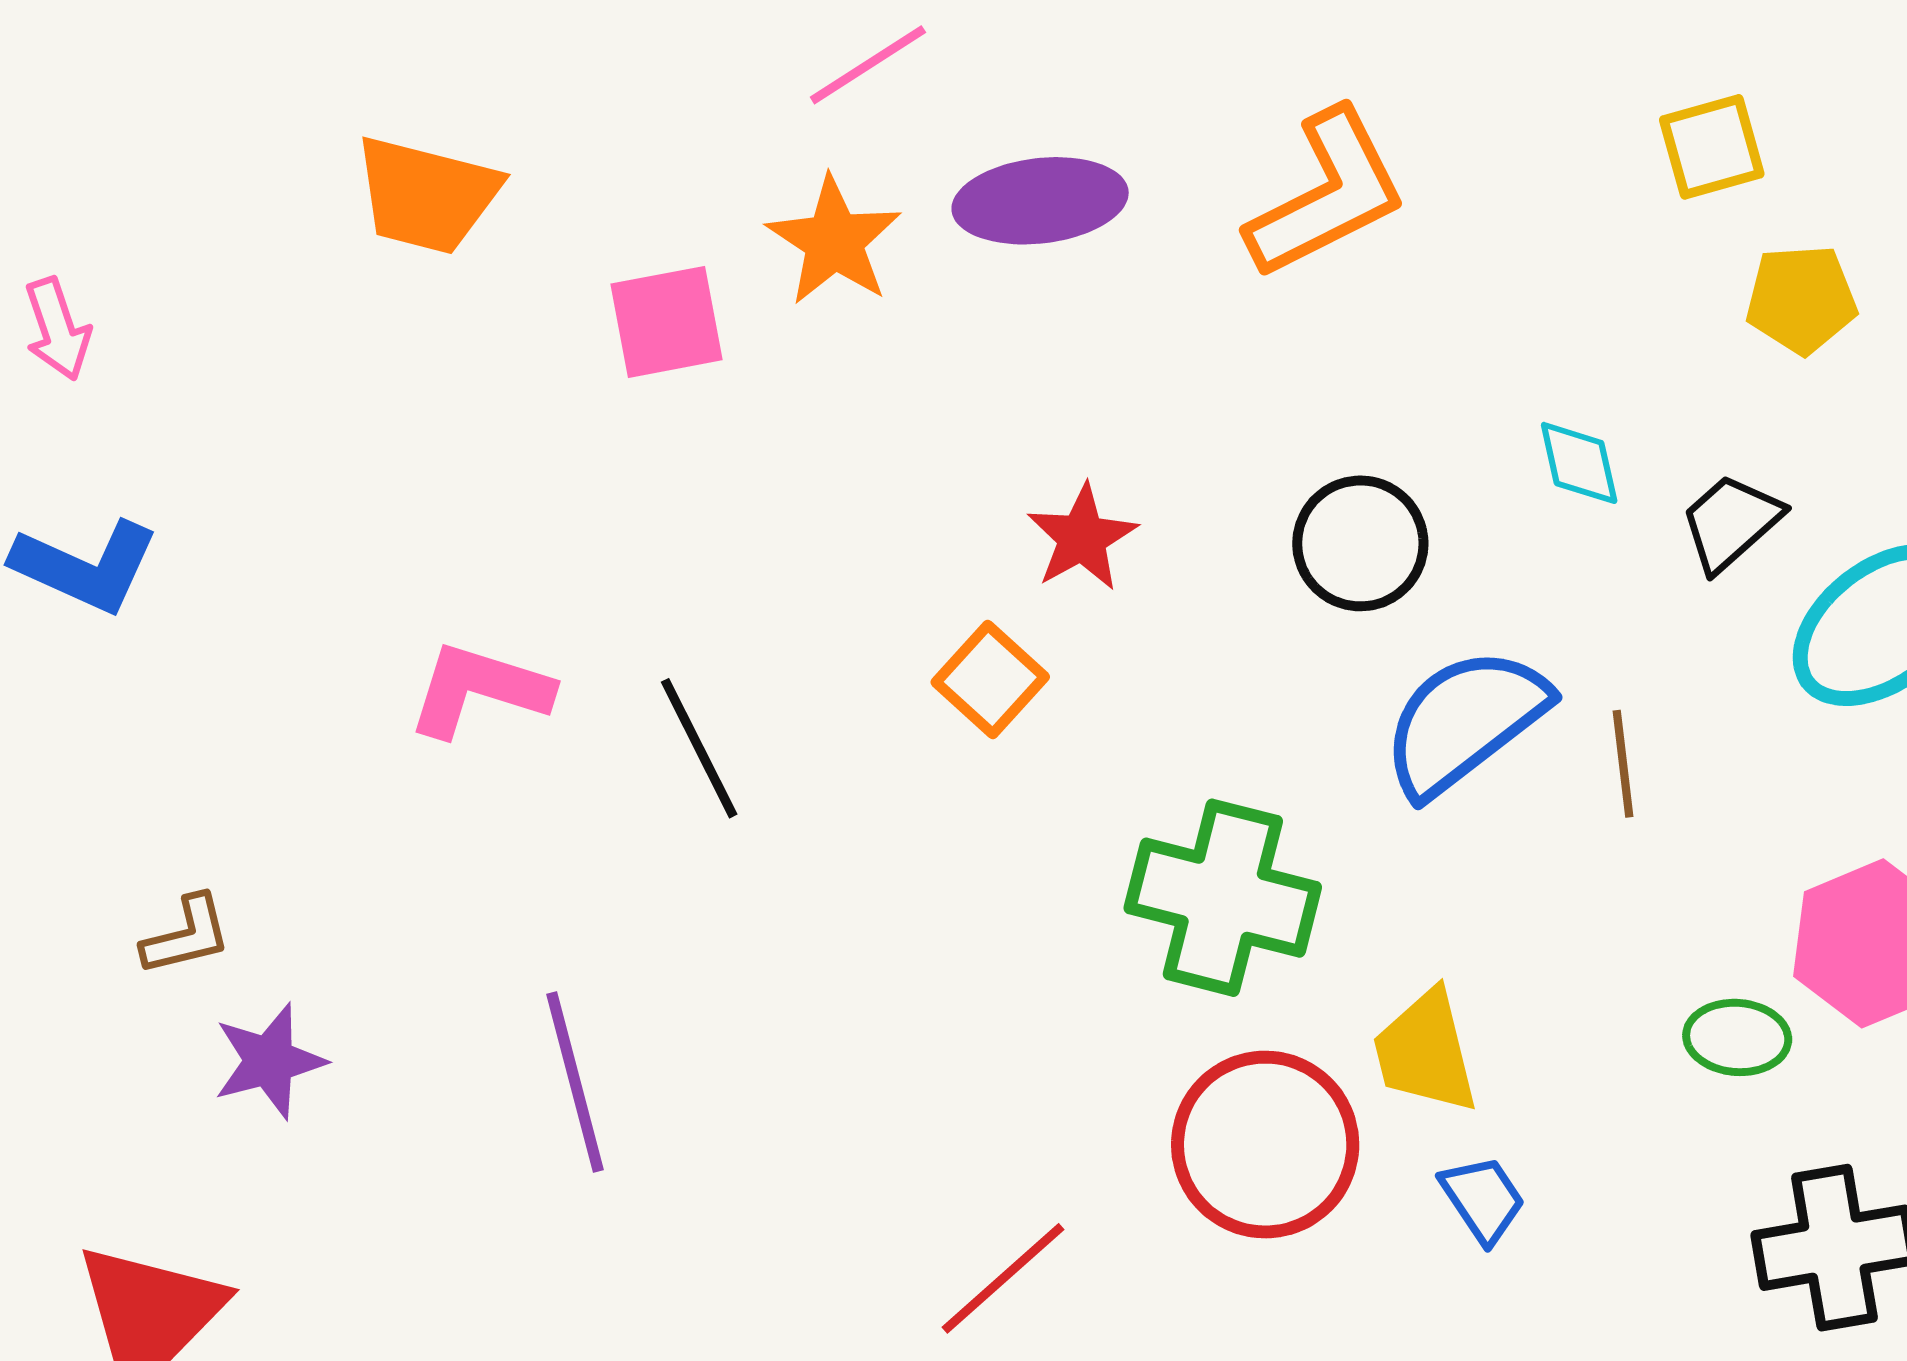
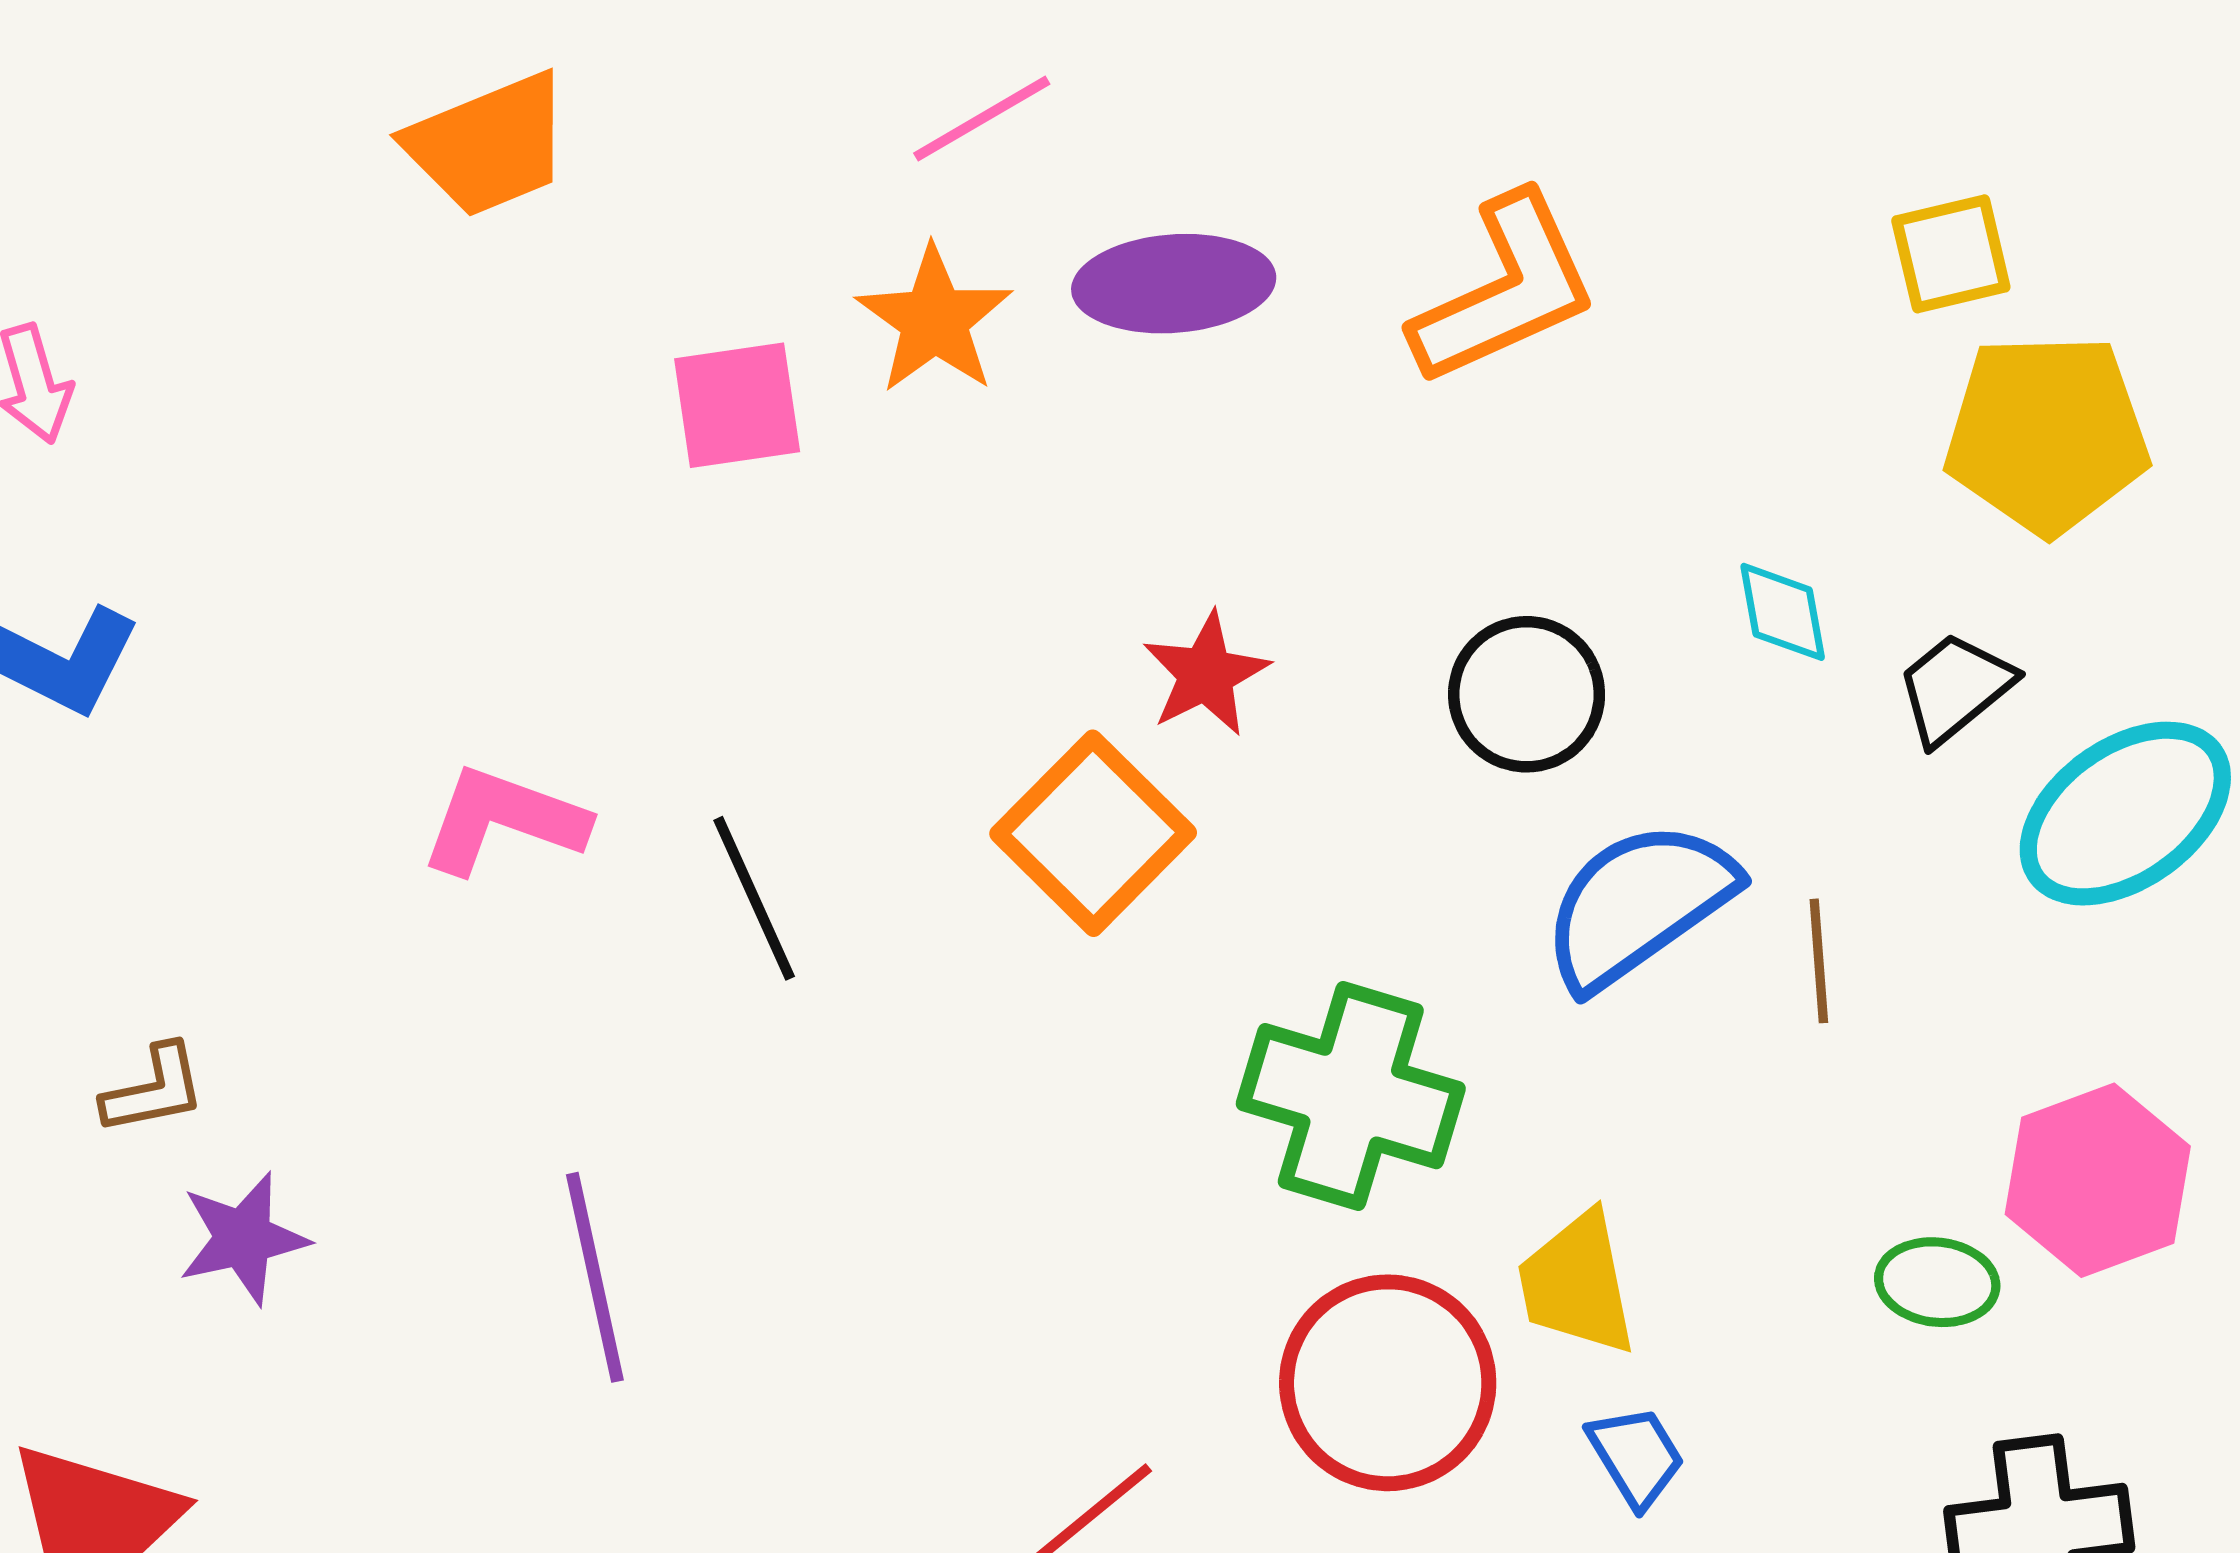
orange trapezoid: (427, 195) -> (489, 145), moved, turned -39
yellow pentagon: (1801, 299) -> (2047, 434), size x1.6
orange square: (990, 679) -> (1093, 833), size x1.5

